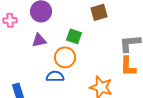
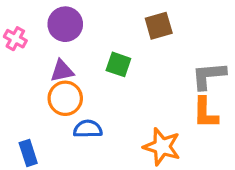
pink cross: (10, 20) -> (15, 39), turned 32
orange circle: (65, 57) -> (65, 98), moved

